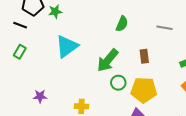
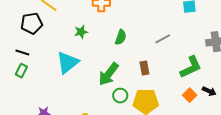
green star: (55, 12) -> (81, 32), moved
black line: (20, 25) -> (22, 53), moved
gray line: (164, 28) -> (163, 39), turned -35

